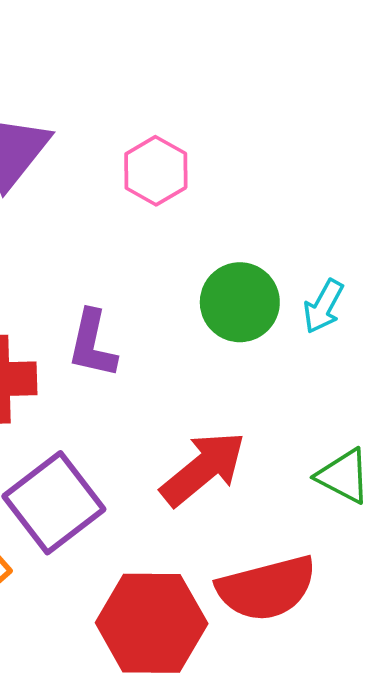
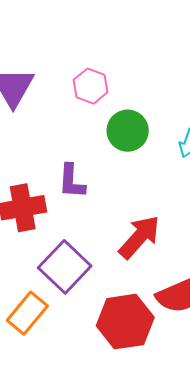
green circle: (240, 302) -> (128, 131), moved

